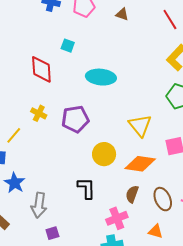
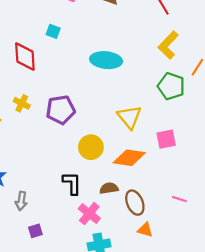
cyan ellipse: (101, 77) -> (106, 60), moved
brown semicircle: (132, 194) -> (109, 188), moved, turned 60
brown ellipse: (163, 199) -> (135, 203), moved
gray arrow: (39, 205) -> (21, 201), size x0.7
pink cross: (117, 218) -> (89, 214), moved, turned -30

